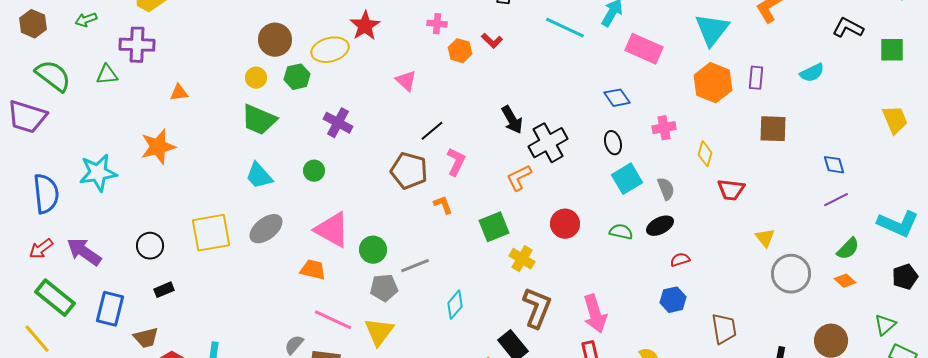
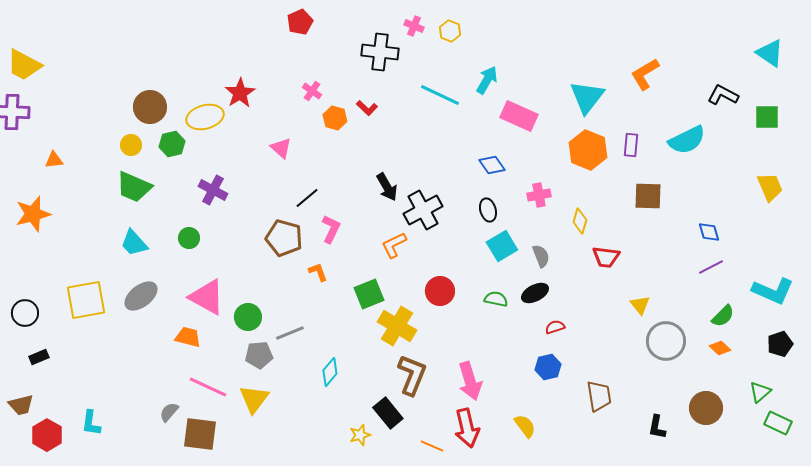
pink cross: (437, 24) -> (312, 91), turned 30
cyan semicircle: (812, 73) -> (687, 140), size x1.5
yellow cross: (522, 259) -> (397, 326), size x1.5

